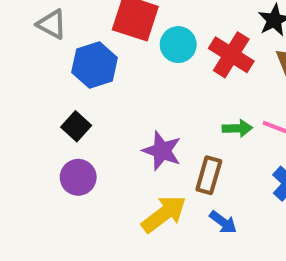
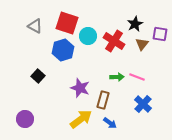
gray triangle: (52, 24) -> (35, 26), moved
blue hexagon: (94, 65) -> (63, 50), moved
purple circle: (78, 177) -> (25, 119), moved

